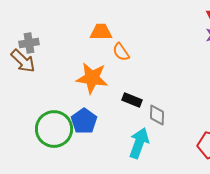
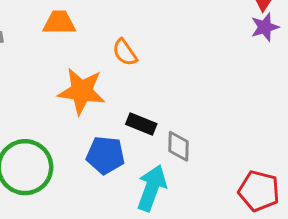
orange trapezoid: (101, 32) -> (59, 23), moved
blue pentagon: (84, 121) -> (105, 155), moved, turned -30

